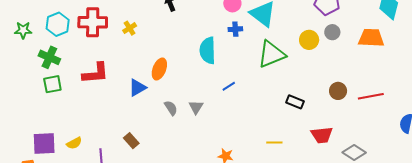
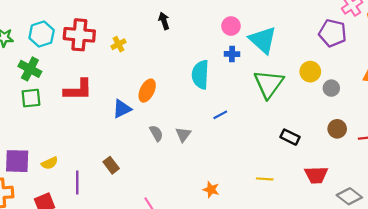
gray circle: (332, 32) -> (331, 88), moved
green triangle: (271, 54) -> (269, 84), turned -36

